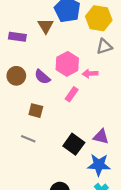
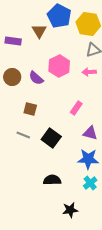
pink arrow: (90, 74) -> (89, 72), moved
pink rectangle: (72, 94) -> (76, 108), moved
black square: (74, 144) -> (51, 138), moved

